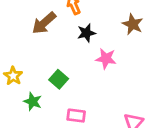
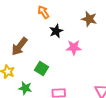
brown arrow: (44, 23) -> (19, 46), moved

